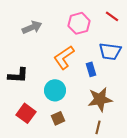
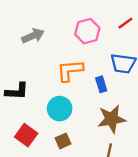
red line: (112, 16) -> (125, 23), turned -72
orange L-shape: (64, 57) -> (70, 70), turned 30

